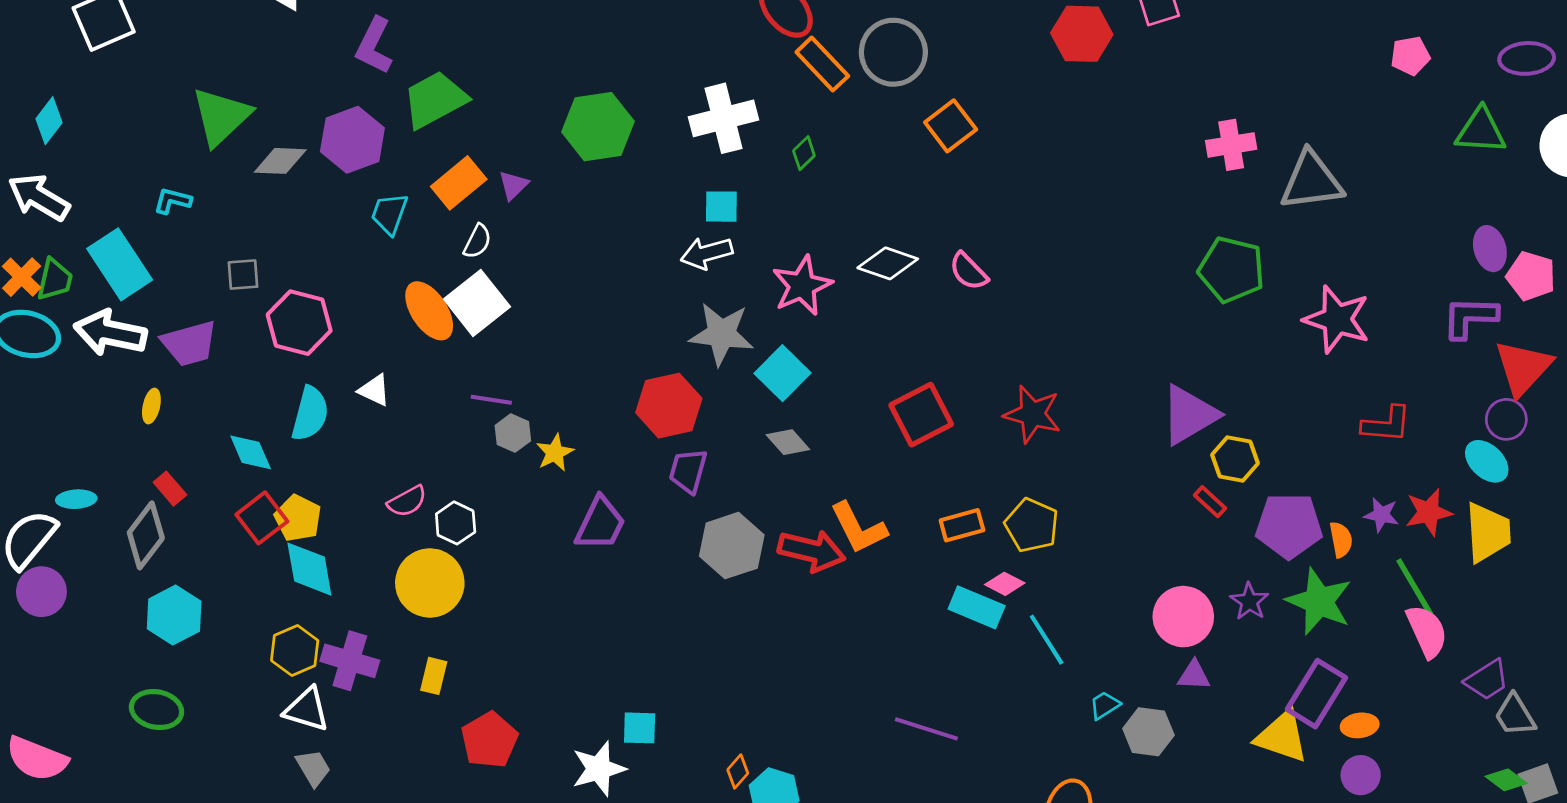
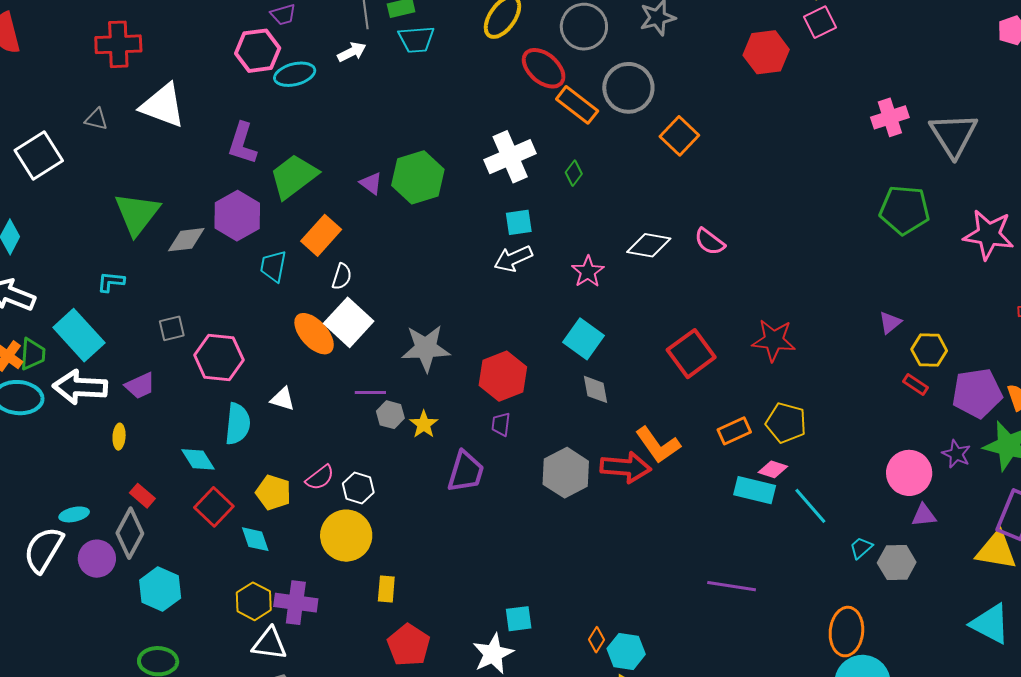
gray triangle: (1311, 181) -> (954, 135), turned -46
purple triangle: (513, 185) -> (371, 183), moved, turned -30
pink star: (802, 286) -> (588, 272), size x0.7
gray star: (721, 334) -> (426, 348), moved
purple trapezoid: (189, 343) -> (140, 386), size x0.7
purple triangle: (1189, 415) -> (890, 323), size x0.5
gray diamond: (788, 442) -> (596, 389), turned 40
purple trapezoid: (688, 471) -> (501, 424), moved, size x0.7
yellow pentagon: (298, 518) -> (273, 492), moved
cyan diamond: (309, 569) -> (255, 539), size x0.7
purple circle: (41, 592) -> (97, 559), moved
yellow rectangle: (434, 676) -> (386, 589), moved

